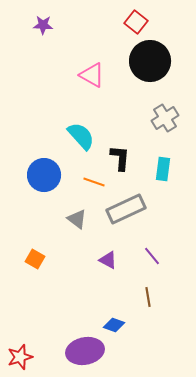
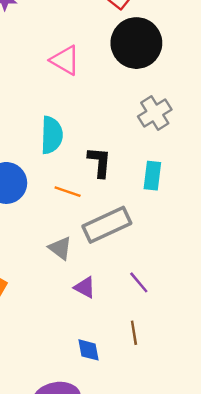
cyan semicircle: (81, 136) -> (52, 135), turned 44
gray triangle: (77, 219) -> (60, 248), moved
blue diamond: (114, 325) -> (88, 350), moved, turned 60

